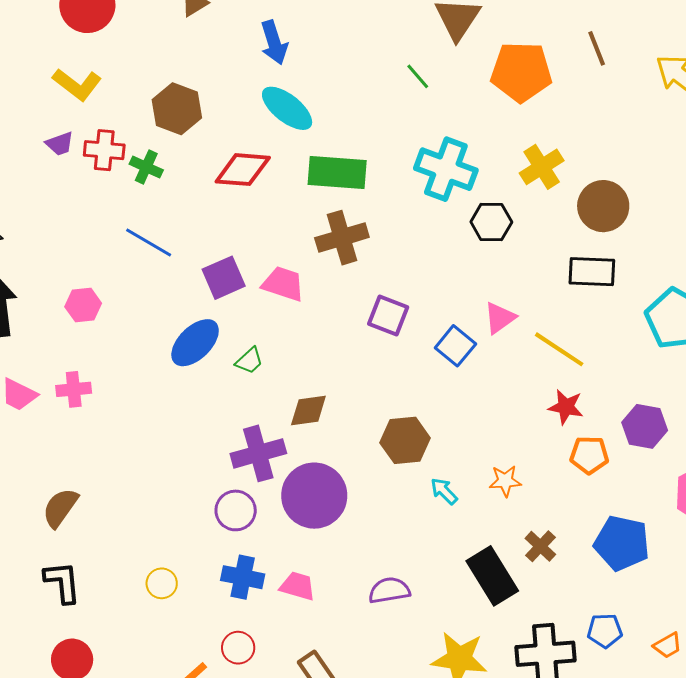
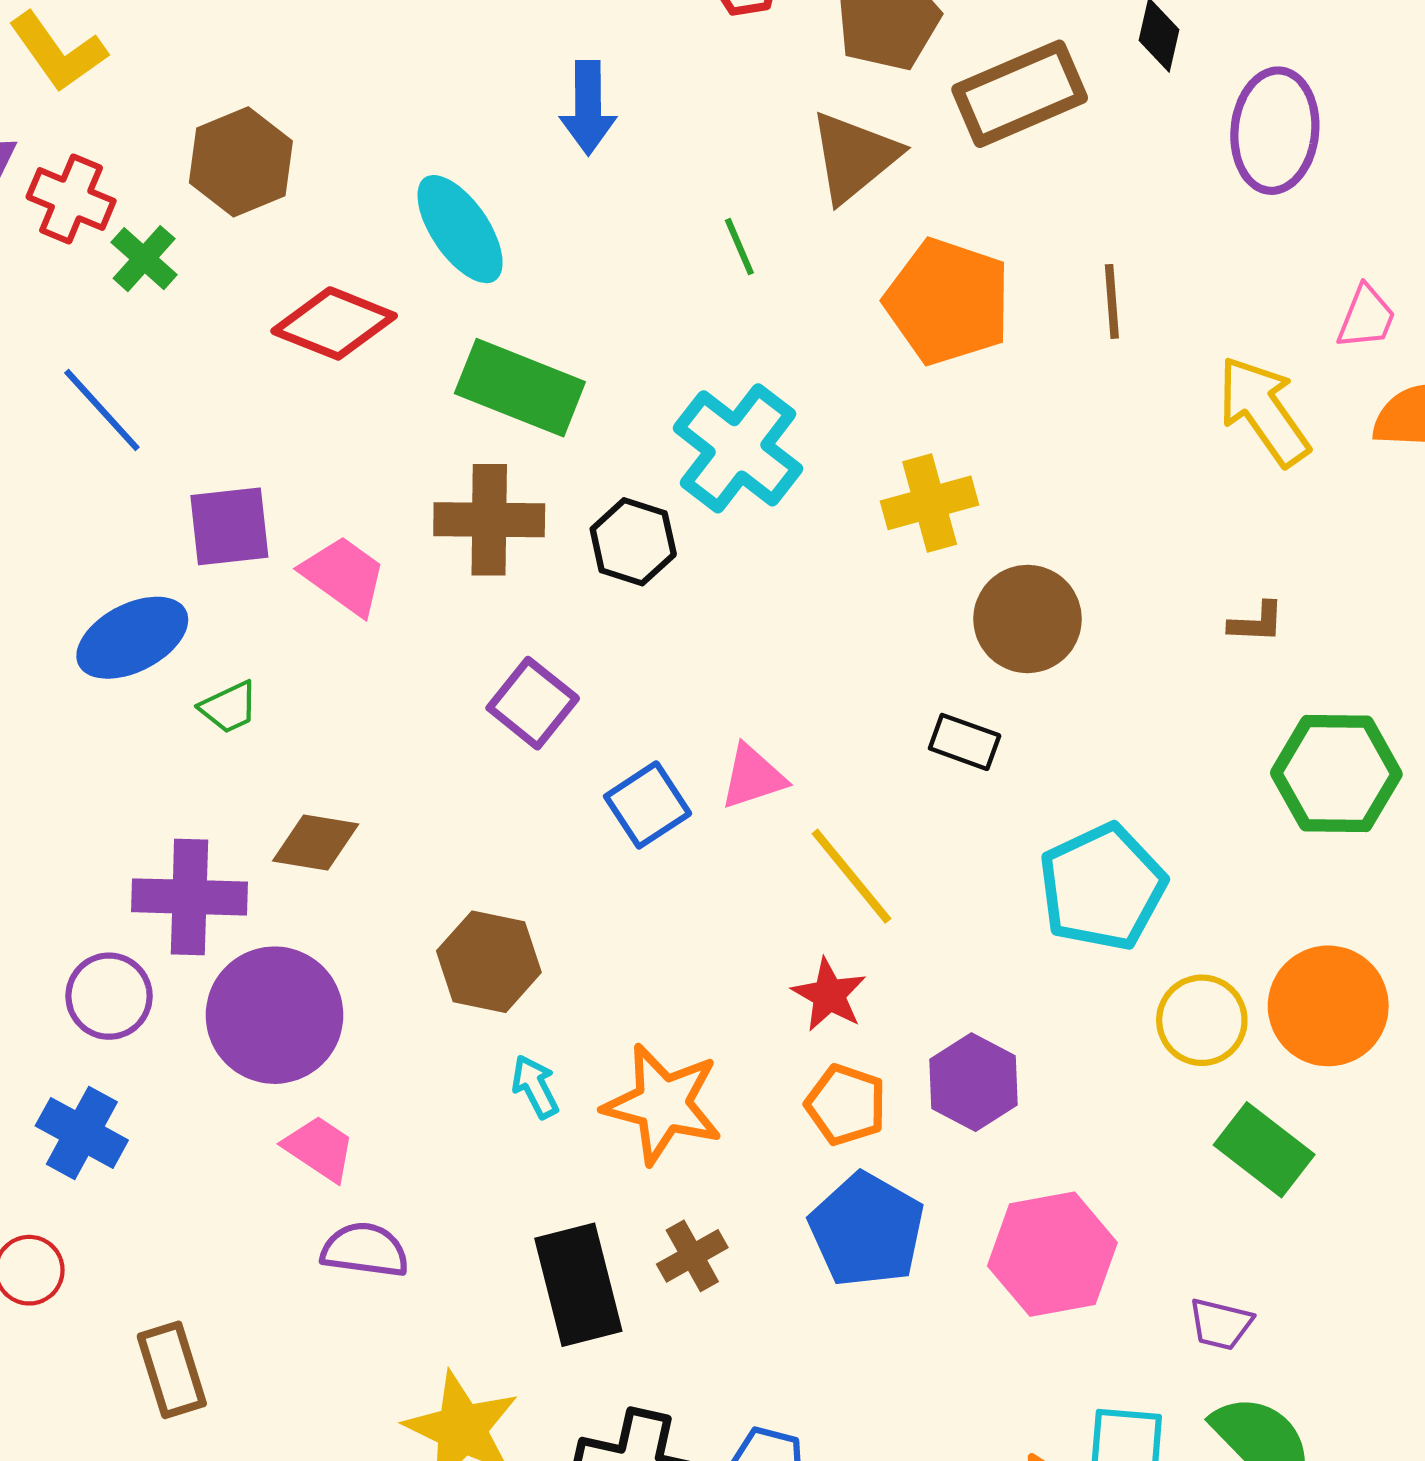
blue arrow: (274, 42) -> (588, 108), moved
black hexagon: (491, 222) -> (633, 542), moved
black rectangle: (592, 272) -> (965, 742), size x0.7
orange star: (505, 481) -> (663, 1104), size x1.8
blue pentagon: (622, 543) -> (867, 1230), moved
pink trapezoid: (298, 586) -> (319, 1148), moved

